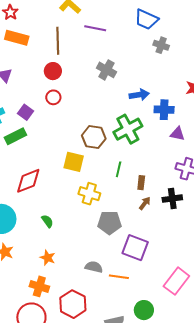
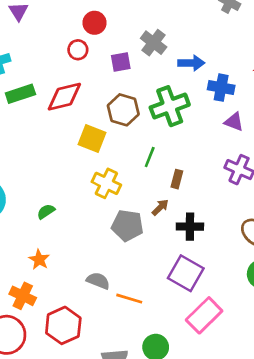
gray cross: (106, 70) -> (154, 43), moved
red circle: (53, 71) -> (95, 23), moved
purple square: (26, 112) -> (121, 62), moved, turned 35
red diamond: (28, 181) -> (64, 97), moved
black cross: (172, 199) -> (190, 227), moved
brown arrow: (145, 203) -> (160, 207), moved
green semicircle: (47, 221) -> (46, 211), turned -96
purple square: (135, 248) -> (186, 273), moved

